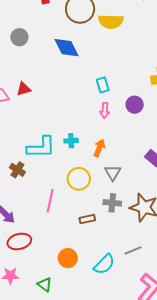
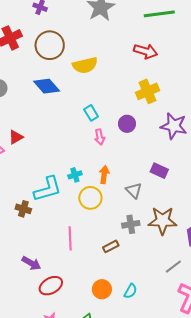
yellow semicircle: (111, 21) -> (85, 65), moved
brown cross: (17, 170) -> (23, 209), moved
gray triangle: (113, 173) -> (134, 190), moved
yellow circle: (79, 179) -> (90, 198), moved
gray line: (133, 250) -> (173, 267), moved
cyan semicircle: (104, 264) -> (130, 291), moved, size x0.7

